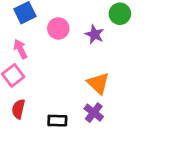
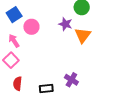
pink circle: (58, 28) -> (31, 27), moved
orange triangle: (98, 83) -> (83, 35), moved, turned 30

